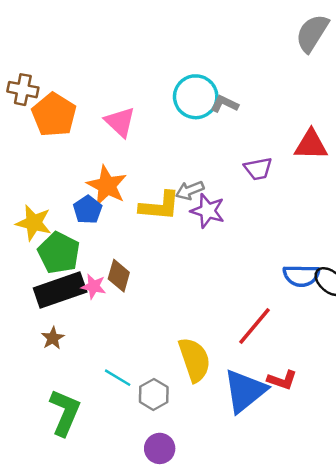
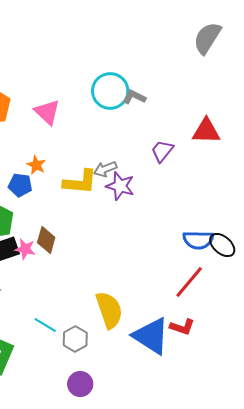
purple trapezoid: (258, 169) -> (162, 151), turned 140
orange star: (107, 186) -> (36, 165), size x0.6
blue pentagon: (88, 210) -> (20, 185), turned -30
red line: (254, 326) -> (189, 282), moved
blue triangle: (245, 391) -> (151, 336), turned -48

